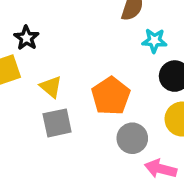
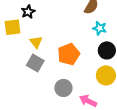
gray square: (57, 123) -> (35, 63), turned 30
gray circle: (132, 138) -> (63, 88), moved

